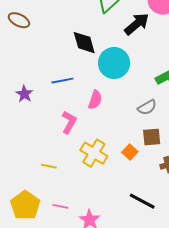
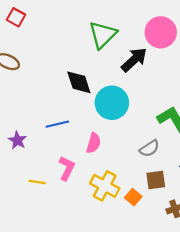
yellow cross: (94, 153) -> (105, 186), moved
yellow line: (49, 166) -> (37, 182), moved

